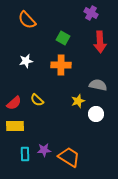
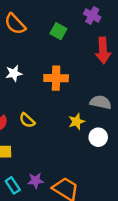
green square: (63, 38) -> (58, 31), moved
cyan rectangle: (25, 154) -> (13, 185), turned -32

